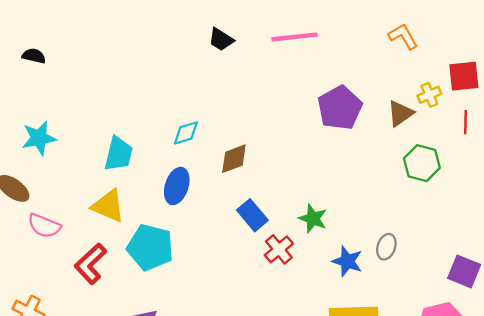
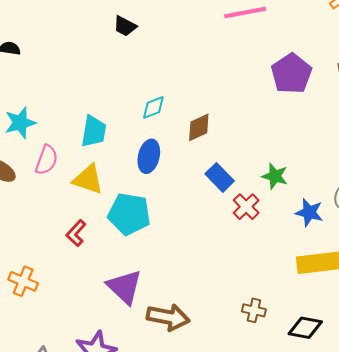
black trapezoid: (221, 39) -> (125, 26), moved
pink semicircle: (44, 226) -> (47, 160), moved, turned -88
red L-shape: (91, 264) -> (76, 233), size x0.7

